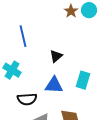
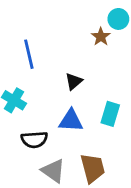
brown star: (71, 11) -> (101, 37), moved

